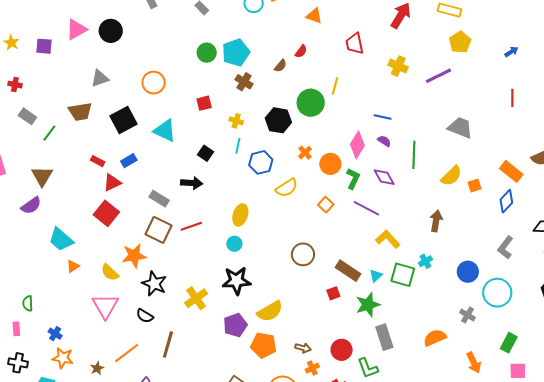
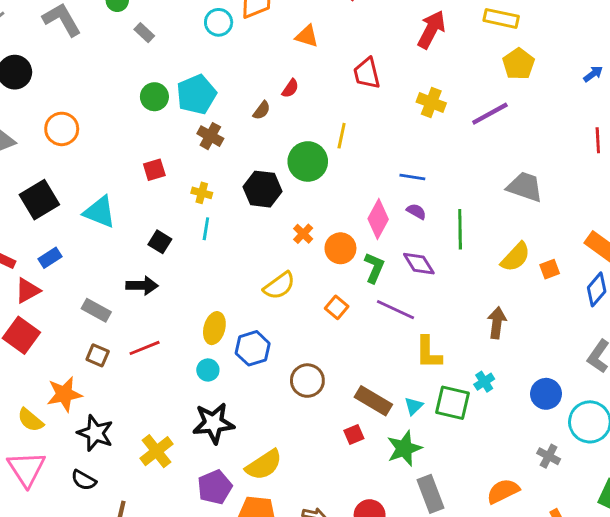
orange circle: (154, 83) -> (62, 129), moved
blue hexagon: (261, 162) -> (253, 348), moved
brown square: (158, 230) -> (98, 355), size x0.6
yellow L-shape: (388, 239) -> (429, 353), turned -135

